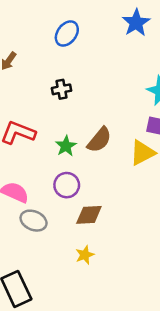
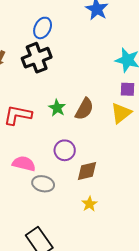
black cross: (61, 89) -> (37, 58), moved, size x1.8
green star: (66, 146) -> (57, 108), moved

